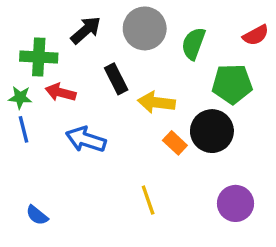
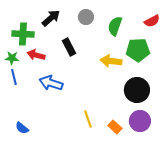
gray circle: (145, 28) -> (86, 17), size x0.6
yellow arrow: (156, 102) -> (111, 61), moved
black circle: (212, 131) -> (137, 90), moved
orange rectangle: (175, 143) -> (115, 127), moved

